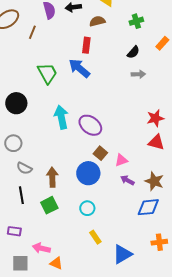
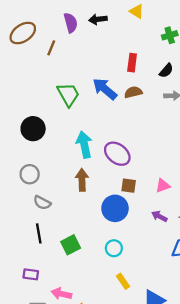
brown semicircle: (97, 21) -> (133, 92), moved
red rectangle: (86, 45) -> (132, 63), moved
brown square: (100, 153) -> (129, 186), turned -32
pink triangle: (121, 160) -> (163, 186), moved
brown arrow: (52, 177) -> (82, 180), moved

